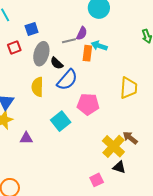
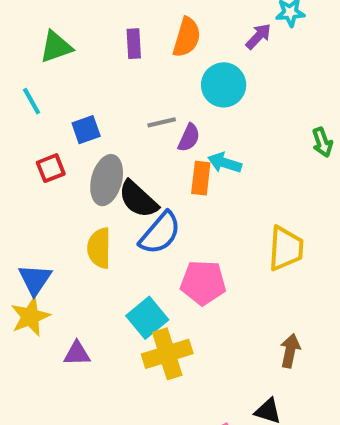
gray line: (69, 41) -> (162, 122), moved
black semicircle: (57, 63) -> (138, 199), size x1.5
brown arrow: (130, 138) -> (290, 351), turned 63
yellow cross: (113, 146) -> (167, 354), moved, turned 30

